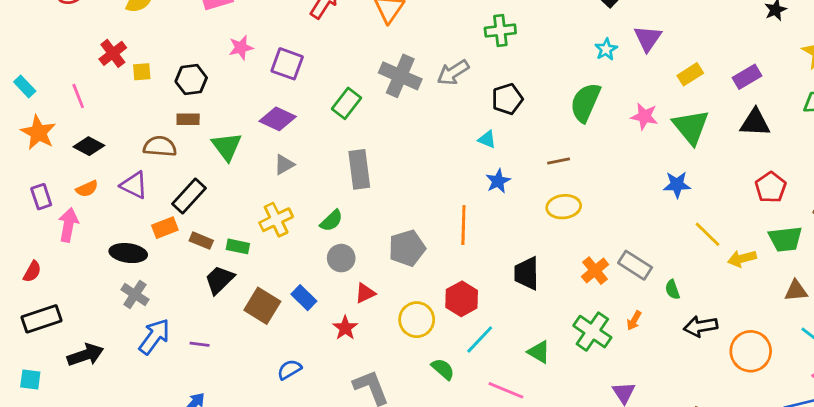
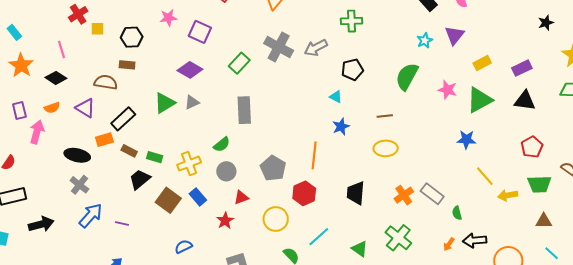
pink line: (78, 96) -> (62, 49), moved
green triangle: (691, 127) -> (480, 100), turned 36
green triangle: (227, 146) -> (165, 103), moved, turned 30
yellow cross: (276, 220) -> (189, 164), moved
gray pentagon: (407, 248) -> (273, 168), turned -30
red hexagon: (462, 299) -> (304, 193), moved
orange arrow: (634, 321) -> (449, 244), moved

